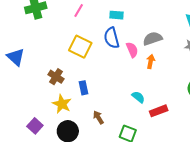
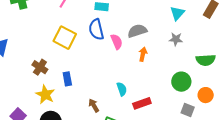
orange arrow: (151, 61) -> (143, 54), moved
cyan semicircle: (138, 97) -> (122, 89), turned 32
brown arrow: (98, 117) -> (94, 105), moved

